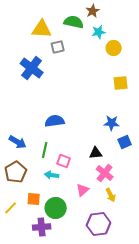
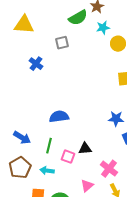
green semicircle: (74, 22) -> (78, 18), turned 138
yellow triangle: (42, 29) -> (24, 25), moved
blue cross: (32, 68) -> (36, 64), size x0.6
black triangle: (96, 153) -> (85, 149), moved
cyan arrow: (52, 175) -> (47, 171), moved

